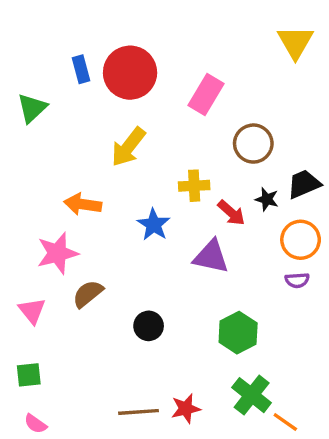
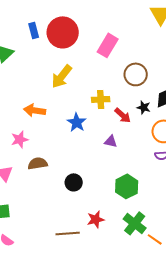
pink star: (57, 253) -> (20, 139), size x0.7
purple triangle: (211, 257) -> (111, 141), size x0.6
brown semicircle: (88, 294) -> (38, 163), turned 30
red star: (186, 409) -> (96, 219), moved

